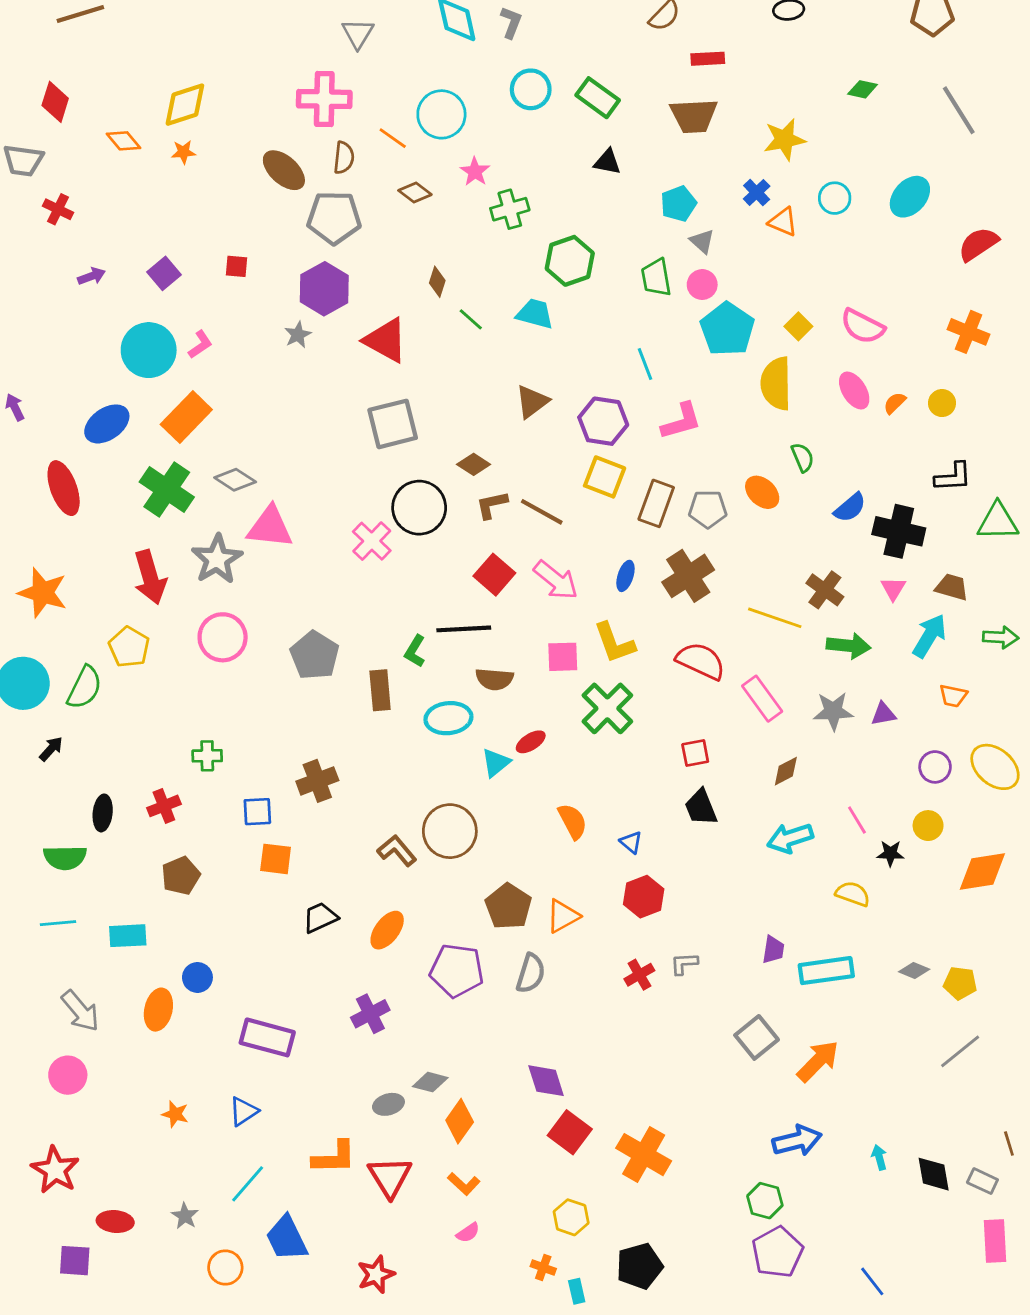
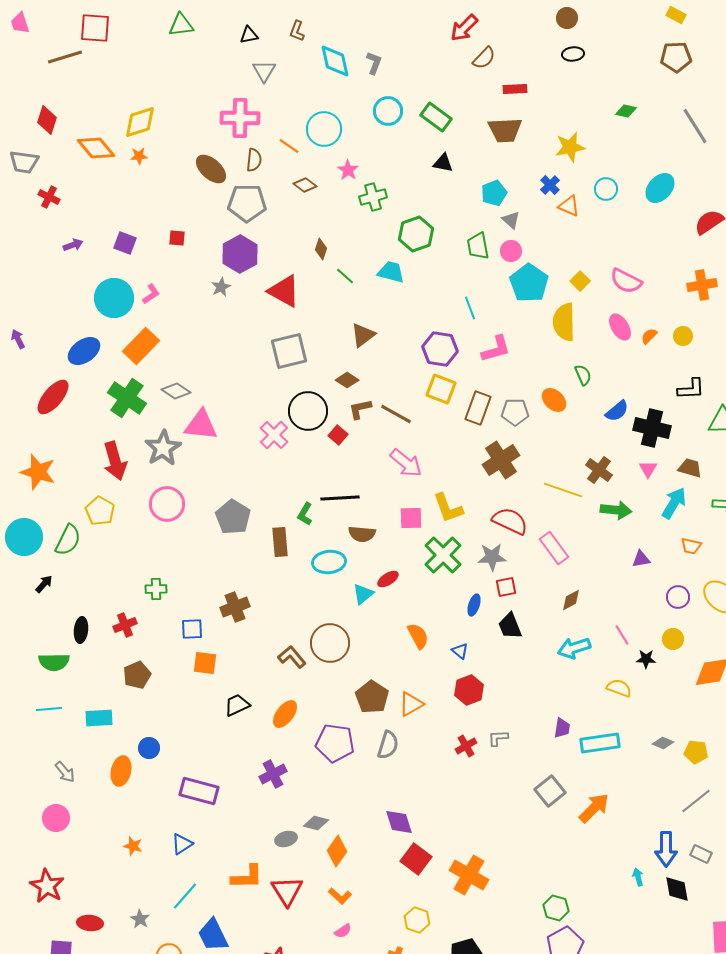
orange diamond: (124, 141) -> (96, 148), size x1.5
purple square: (164, 273) -> (125, 243), turned -30
orange cross: (968, 332) -> (702, 285), turned -32
brown triangle: (532, 402) -> (363, 335), moved
red ellipse: (64, 488) -> (53, 397), turned 60
red square: (494, 575) -> (338, 435), moved, size x0.7
blue ellipse: (625, 576) -> (474, 605), moved
gray star: (833, 711) -> (492, 557), moved
gray arrow: (80, 1011) -> (65, 772), size x0.7
blue arrow: (797, 1141) -> (666, 849), moved, turned 104
gray rectangle: (982, 1181) -> (701, 854), moved

